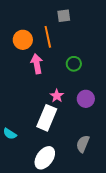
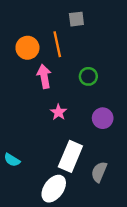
pink star: (57, 96) -> (58, 112), moved
white rectangle: (47, 118) -> (70, 156), moved

